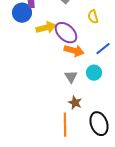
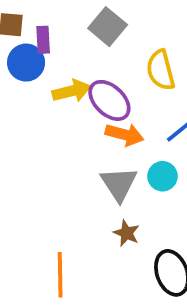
yellow semicircle: (93, 17) -> (161, 70), size x1.5
gray triangle: (71, 77) -> (119, 184), size x1.5
orange line: (65, 125) -> (60, 275), moved

